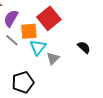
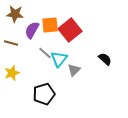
orange square: (29, 31) -> (50, 25), moved
gray line: (12, 40) -> (45, 53), moved

